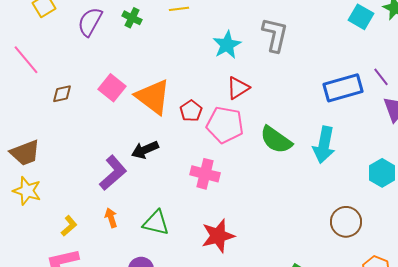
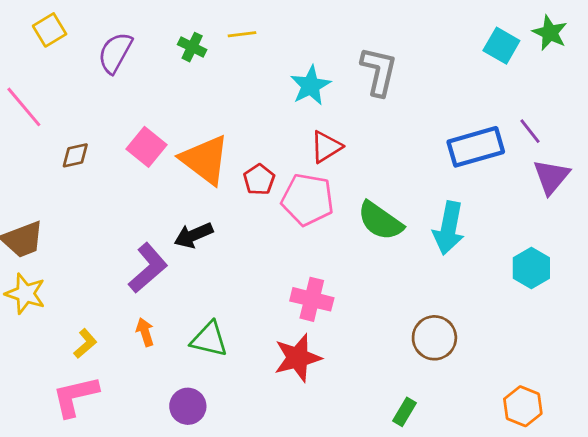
green cross: (132, 18) -> (192, 47), moved
pink cross: (205, 174) -> (312, 299), moved
brown circle: (346, 222) -> (434, 338), moved

